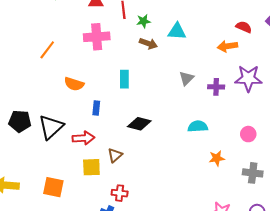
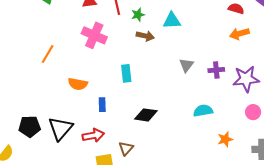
pink cross: (97, 37) -> (94, 35), turned 35
orange arrow: (227, 46) -> (239, 34), moved
purple star: (248, 78) -> (246, 79), moved

